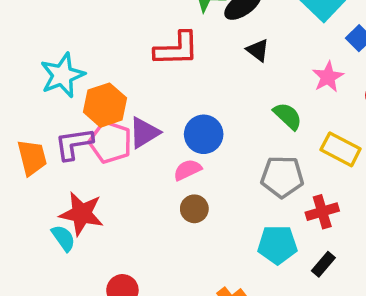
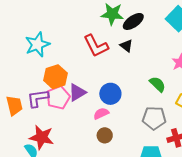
red L-shape: (177, 49) -> (96, 46), turned 64
black triangle: (258, 50) -> (126, 46), moved
cyan star: (62, 75) -> (37, 44), moved
pink pentagon: (110, 142) -> (58, 97), turned 30

